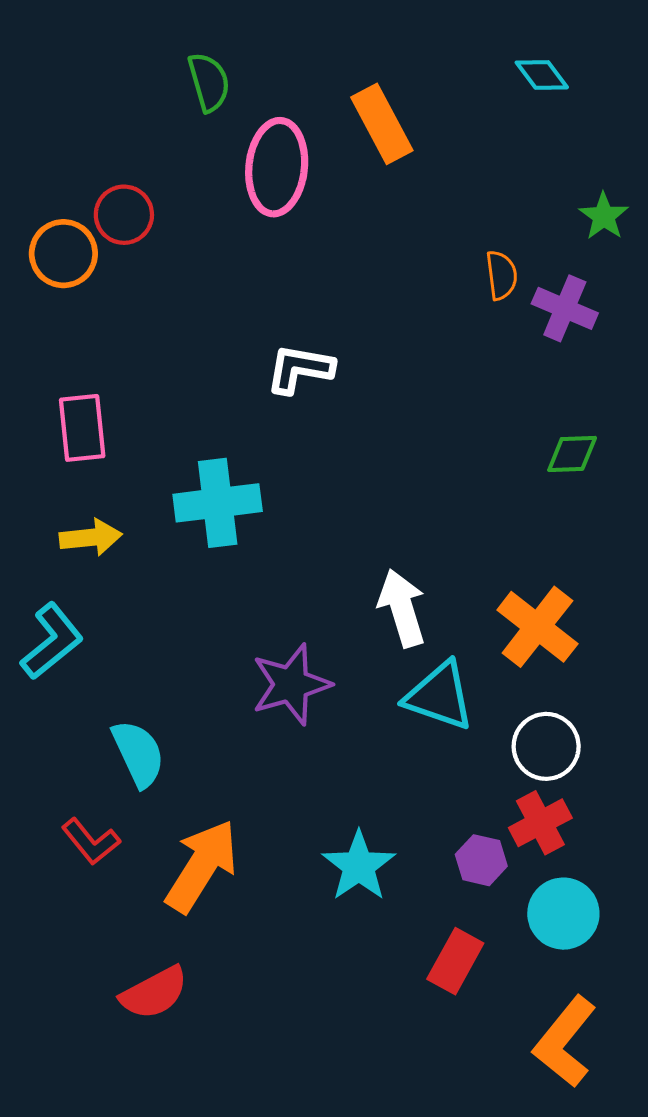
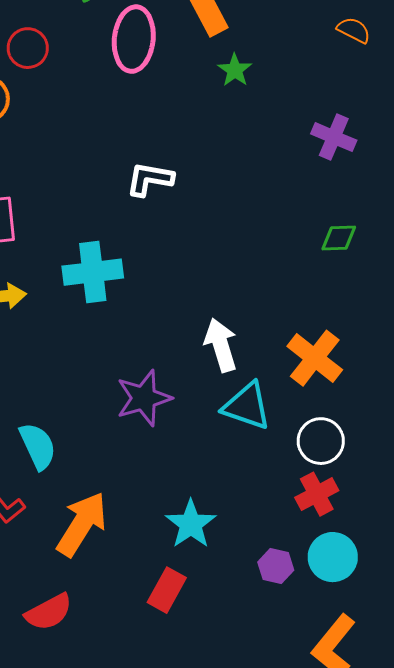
red circle: (124, 215) -> (28, 48), moved
green star: (604, 216) -> (235, 70), moved
orange semicircle: (501, 275) -> (354, 30), moved, turned -56
purple hexagon: (481, 860) -> (276, 566), moved
red rectangle: (455, 961) -> (167, 590), moved

